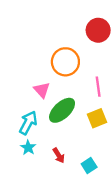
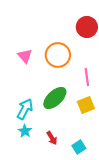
pink triangle: (42, 90) -> (25, 56), moved

